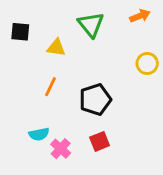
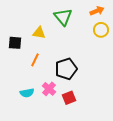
black square: (20, 32) -> (15, 43), moved
yellow circle: (147, 63) -> (101, 30), moved
pink cross: (61, 149) -> (49, 89), moved

